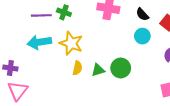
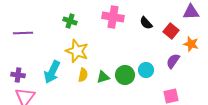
purple line: (41, 15) -> (23, 33), moved
cyan circle: (142, 36) -> (146, 70), moved
cyan arrow: (39, 42) -> (52, 72), moved, turned -55

